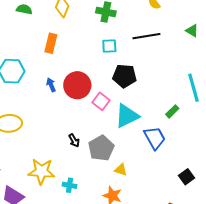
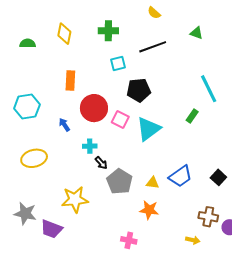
orange rectangle: (51, 43) -> (70, 81), moved
blue arrow: (51, 85) -> (64, 125), moved
blue trapezoid: (155, 138) -> (180, 176), moved, turned 95
gray pentagon: (101, 148) -> (120, 182), moved
cyan cross: (69, 185) -> (90, 146), moved

